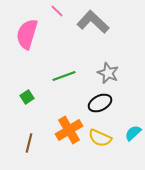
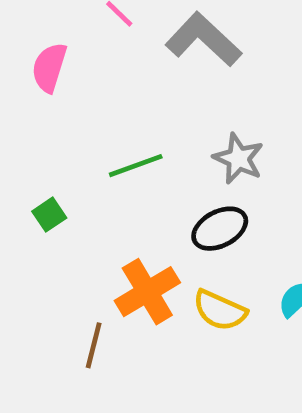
pink semicircle: (27, 34) -> (49, 67), size x0.7
brown line: (29, 143) -> (94, 345), moved

